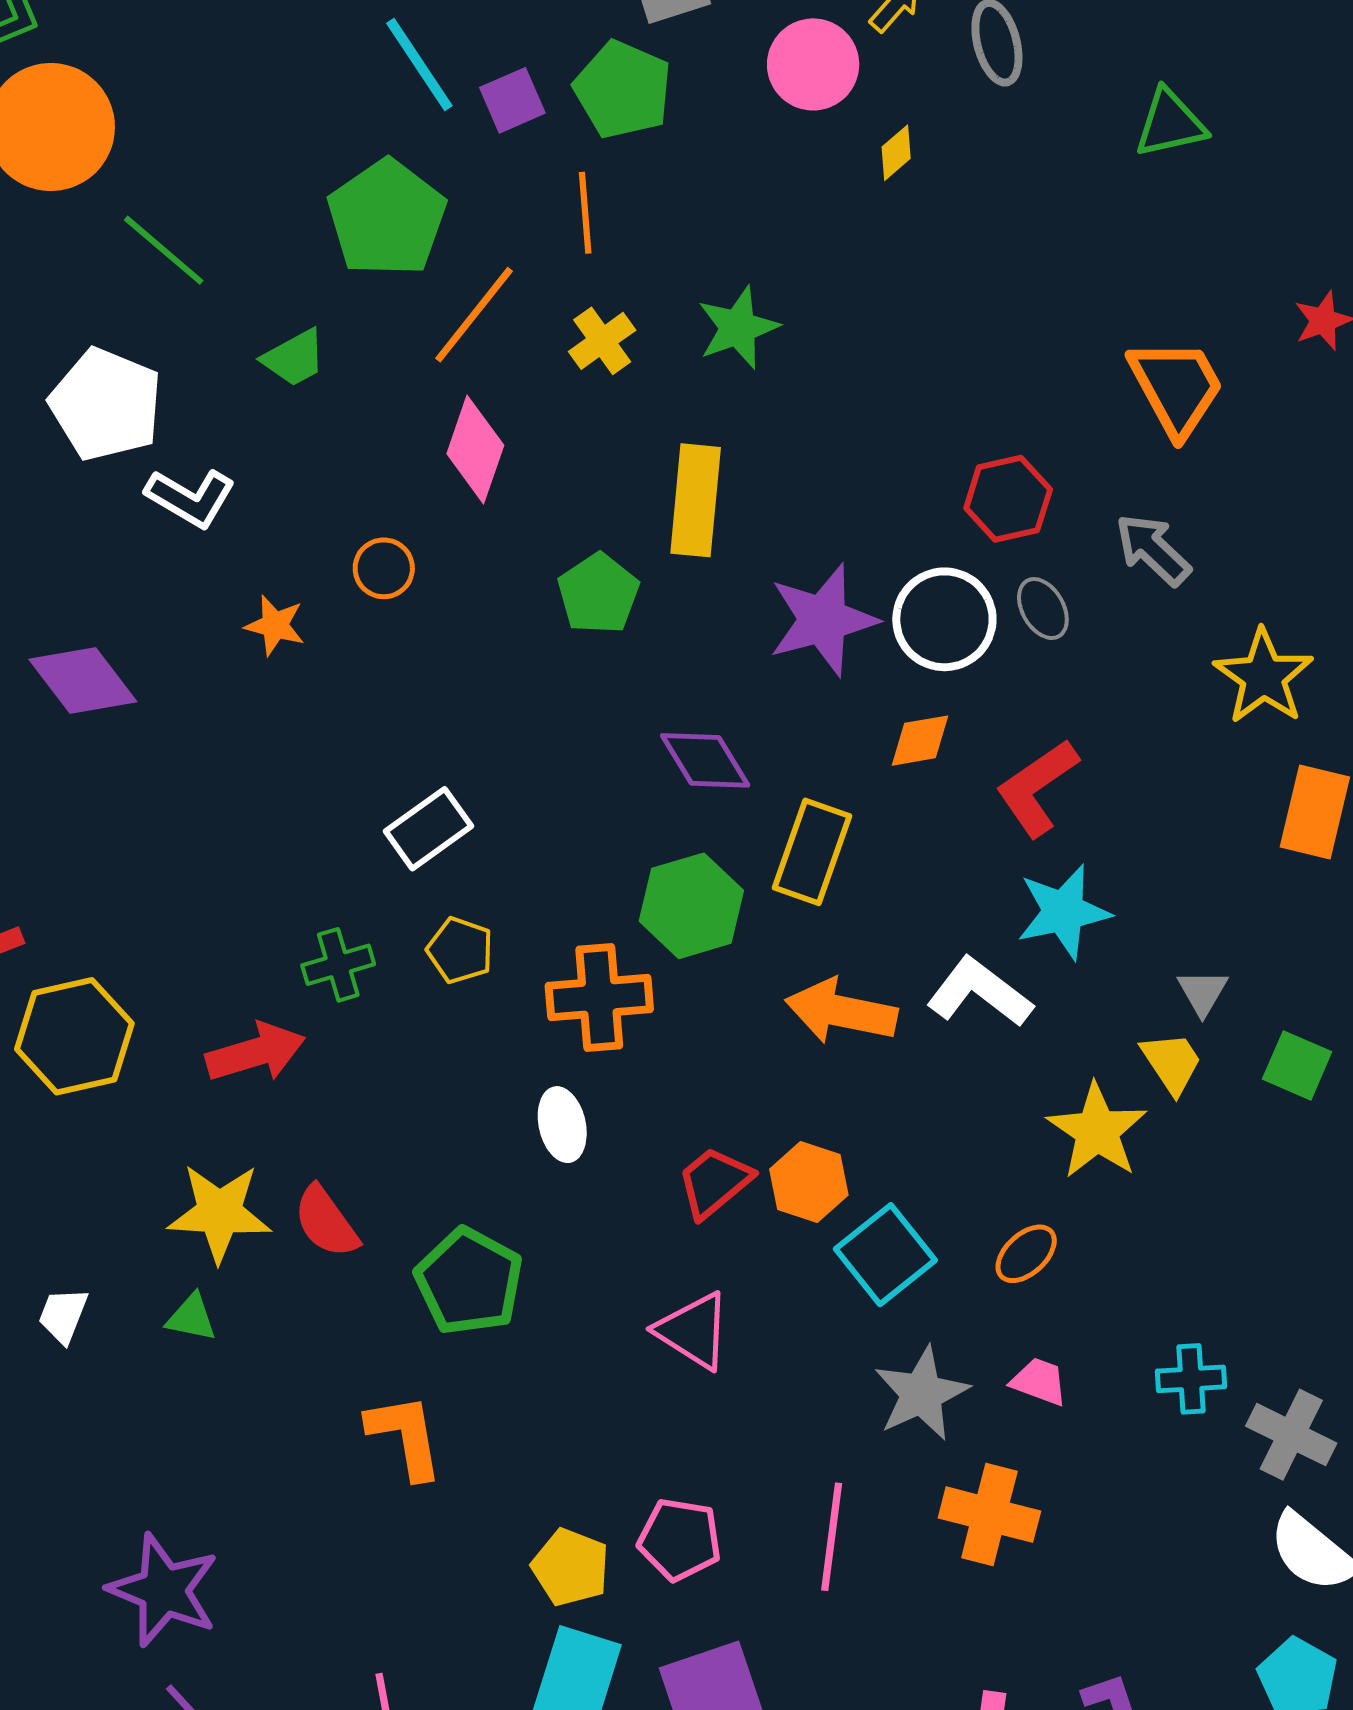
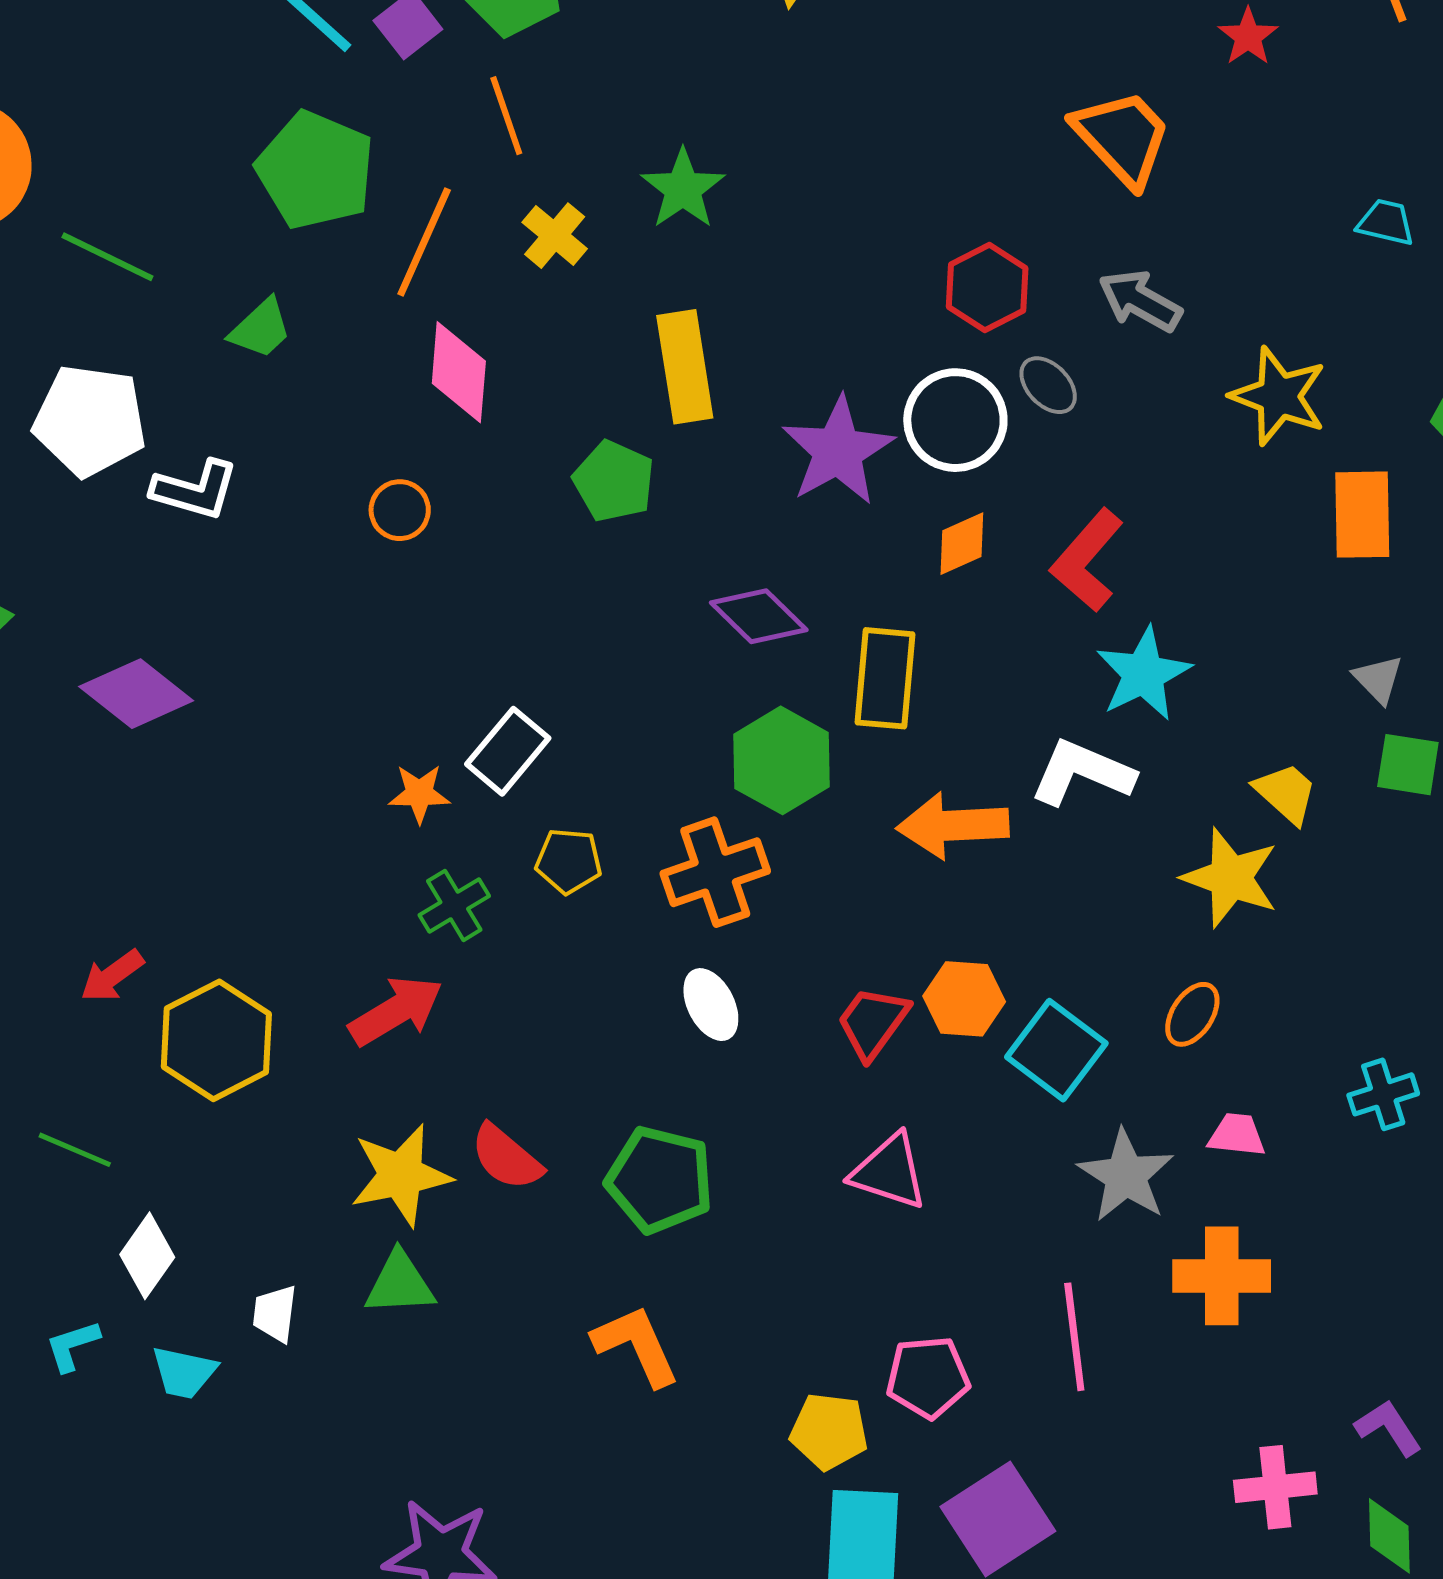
orange star: (275, 625) -> (419, 794), moved
gray triangle: (1202, 992) -> (1378, 679), moved
green triangle: (191, 1318) -> (400, 1284), size x1.4

